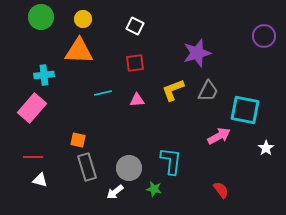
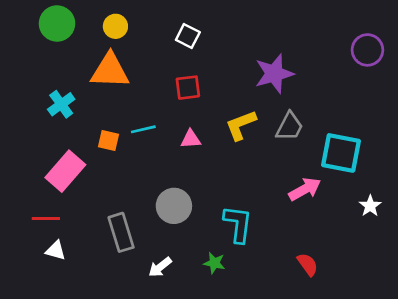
cyan cross: (44, 75) -> (61, 104), turned -30
pink rectangle: (32, 108) -> (65, 171), moved
orange square: (78, 140) -> (109, 140), moved
gray circle: (129, 168) -> (174, 206), moved

